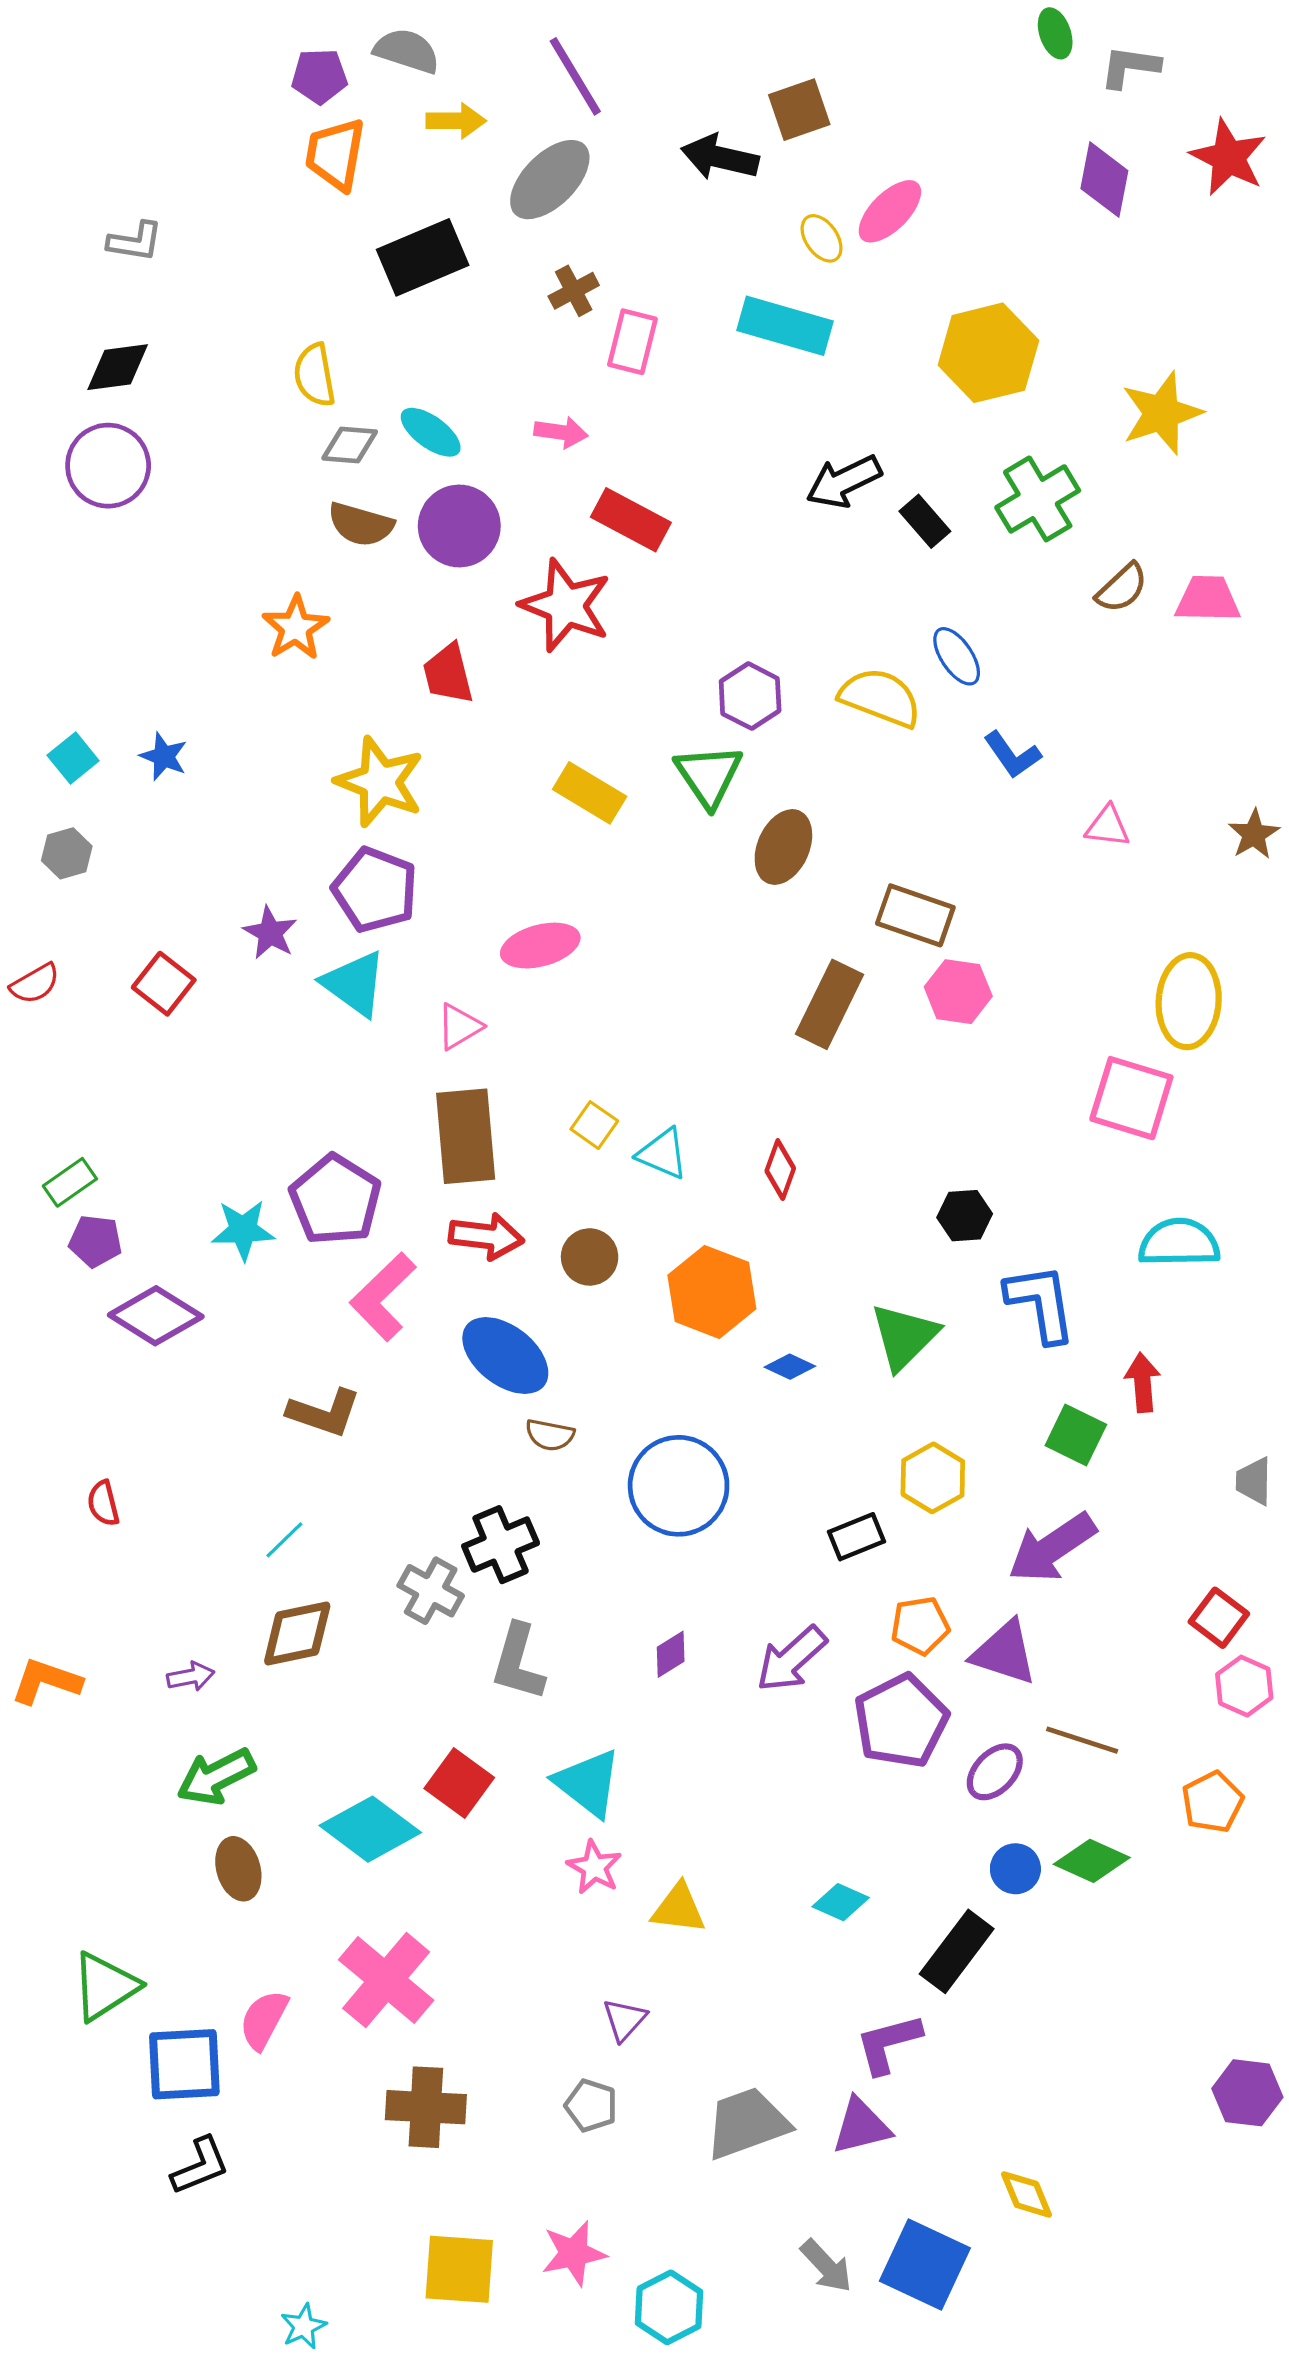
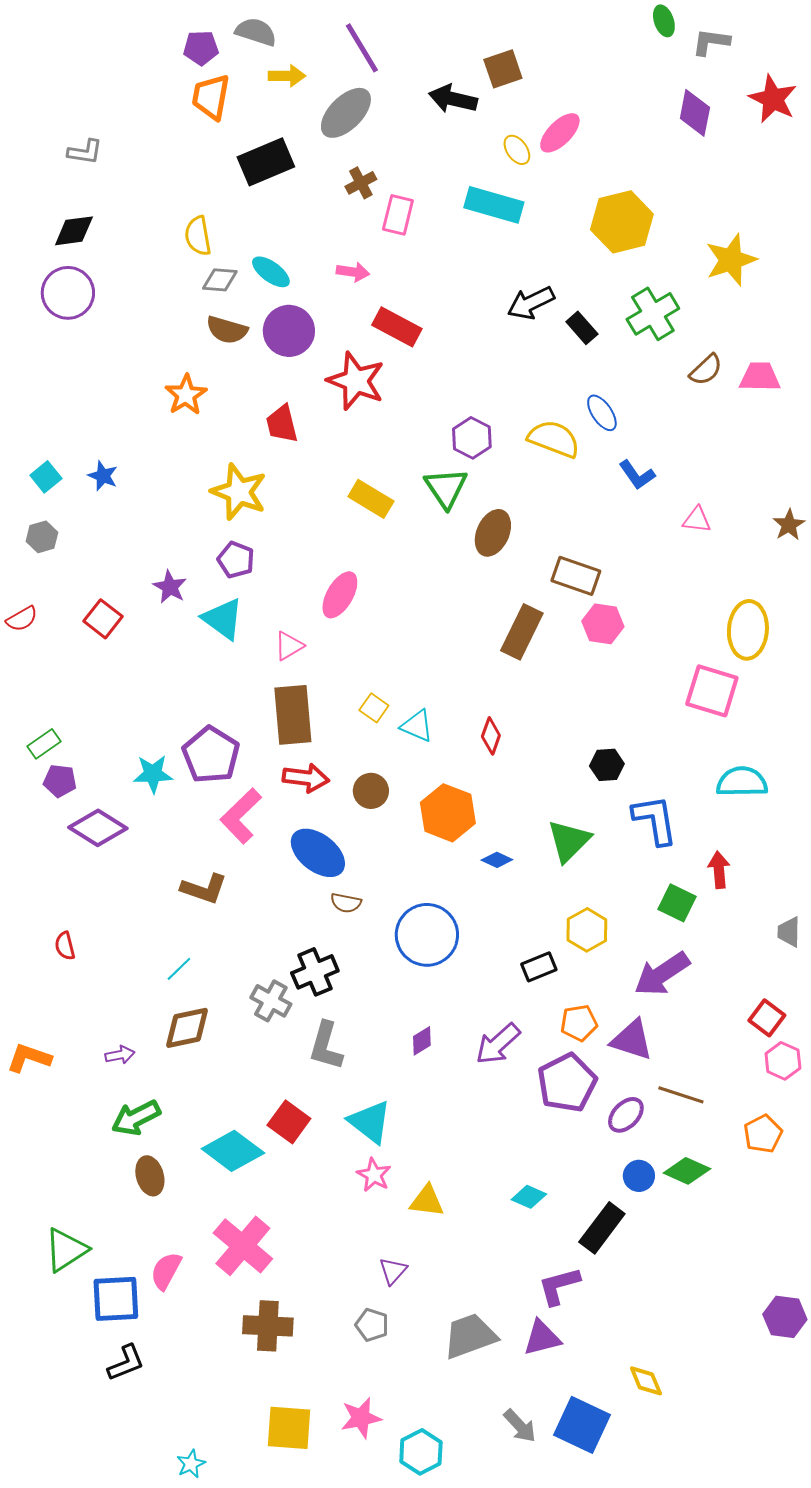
purple pentagon: (375, 890) -> (236, 560), size x0.7
pink ellipse: (540, 946) -> (340, 595), turned -45

